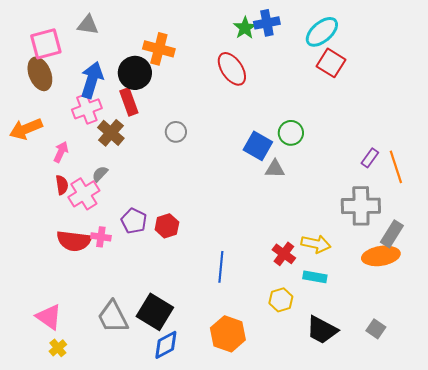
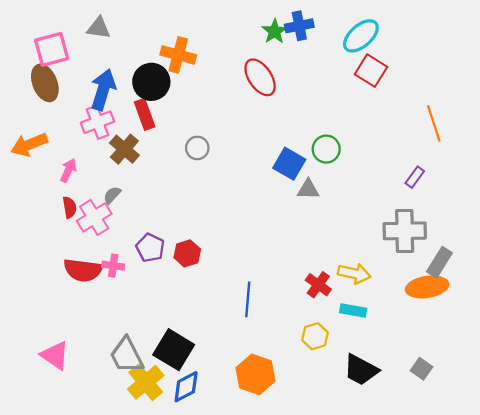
orange line: (396, 167) -> (434, 123), moved
yellow cross: (58, 348) -> (146, 382), moved, size x1.8

